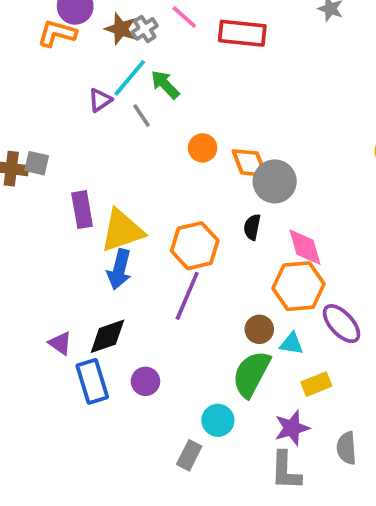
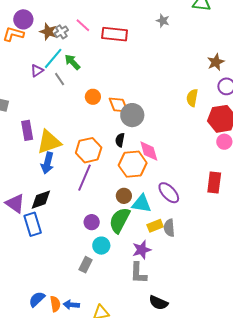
orange hexagon: (298, 286) -> (133, 164), moved
purple triangle: (60, 343) -> (15, 203), size x1.5
cyan triangle: (291, 344) -> (141, 204), size x1.5
purple circle: (145, 381) -> (92, 222), moved
gray semicircle: (347, 448) -> (169, 228), moved

